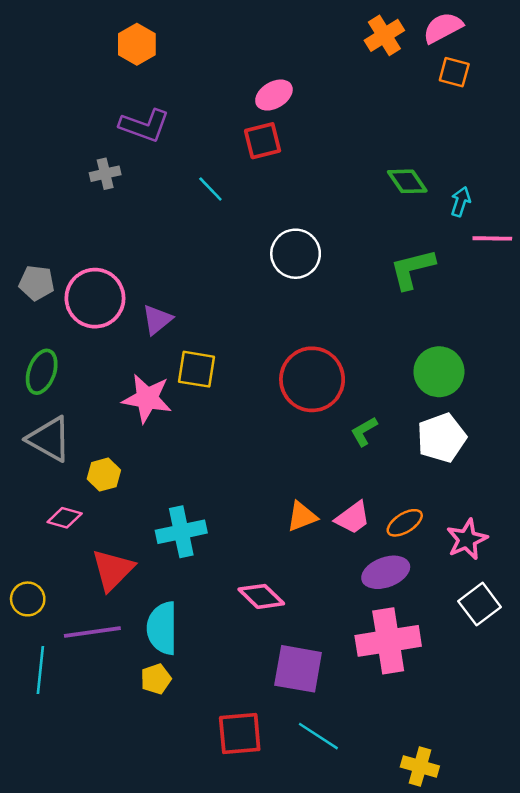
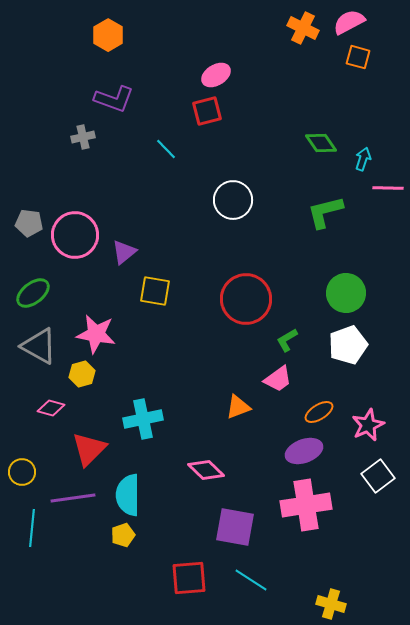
orange cross: (384, 35) -> (303, 28), turned -32
green ellipse: (42, 372) -> (33, 293), turned 32
pink star: (147, 398) -> (96, 334), moved
pink trapezoid: (353, 518) -> (278, 379), moved

